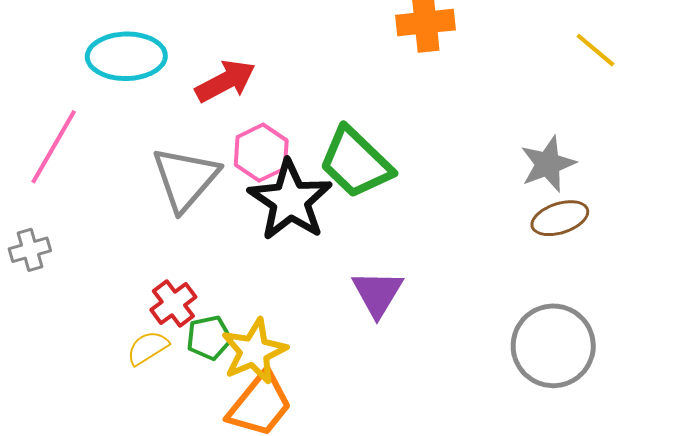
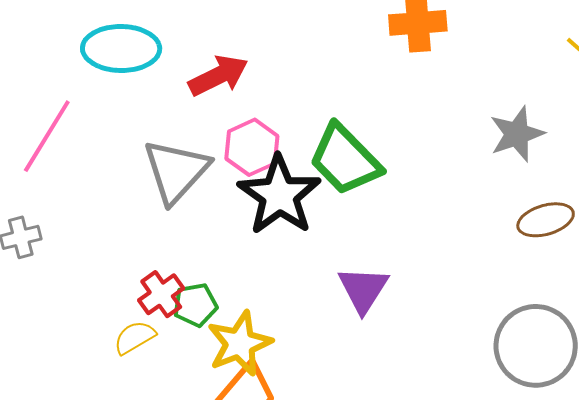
gray star: (548, 164) -> (517, 134), moved
green pentagon: (209, 338) -> (195, 305), moved

